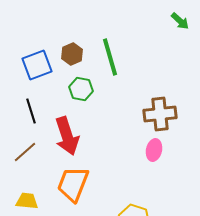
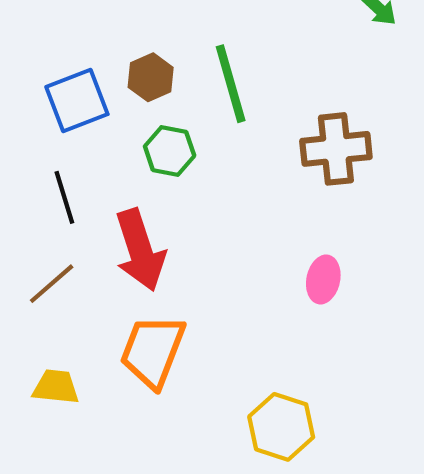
brown cross: (160, 114) -> (336, 149), moved

